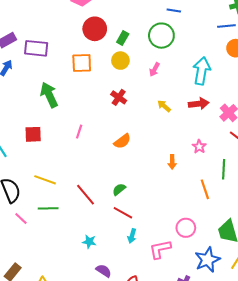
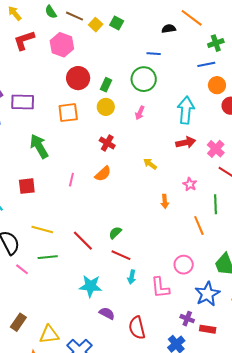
yellow arrow: (164, 106) -> (150, 164), moved
orange semicircle: (122, 141) -> (103, 174), moved
cyan star: (89, 242) -> (91, 286), size x1.6
pink L-shape: (160, 249) -> (160, 288), turned -80

